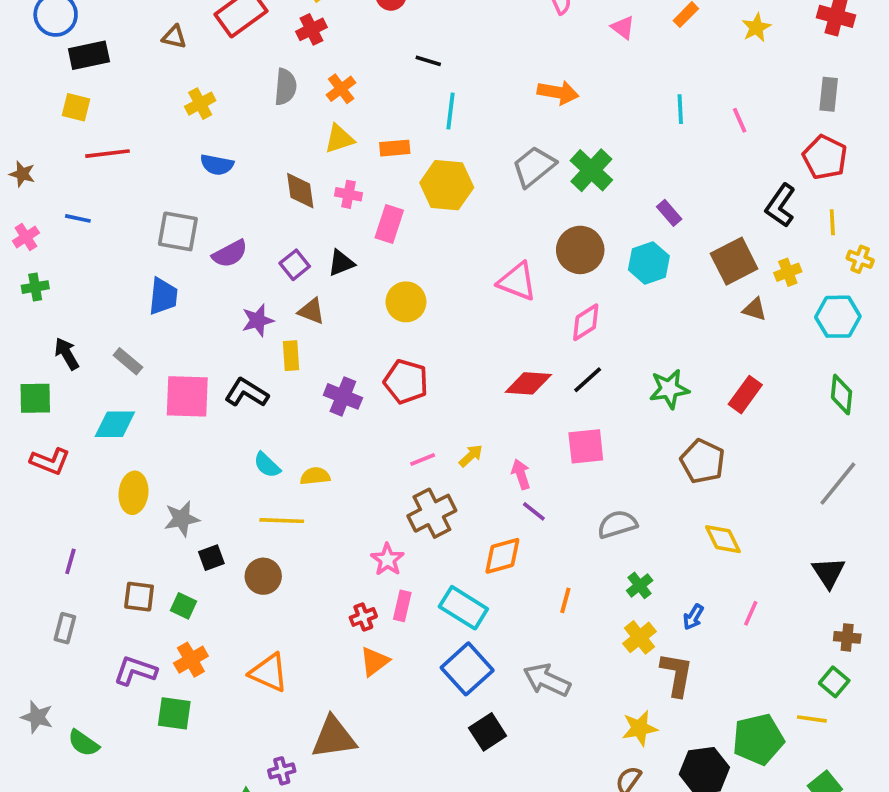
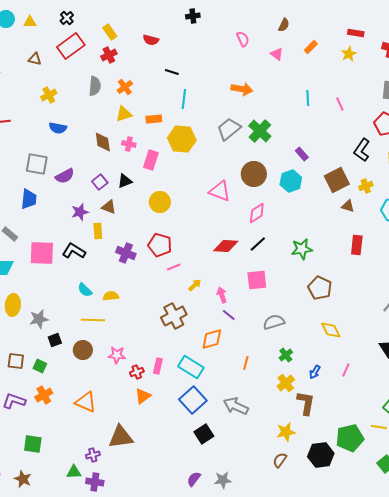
red rectangle: (745, 395) -> (357, 245), moved, turned -30
pink line: (423, 459) -> (174, 267), moved
pink star: (387, 560) -> (117, 355), moved, turned -30
green square: (174, 713) -> (33, 444), moved

